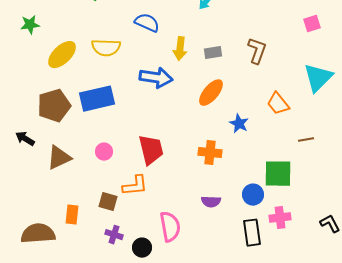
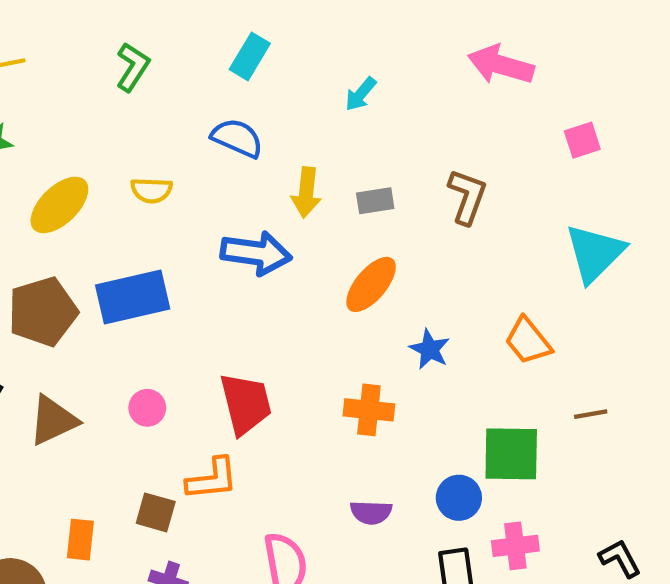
yellow semicircle: (106, 48) -> (151, 190), size x0.7
orange trapezoid: (278, 104) -> (528, 341), moved
brown line: (306, 140) -> (591, 414), moved

